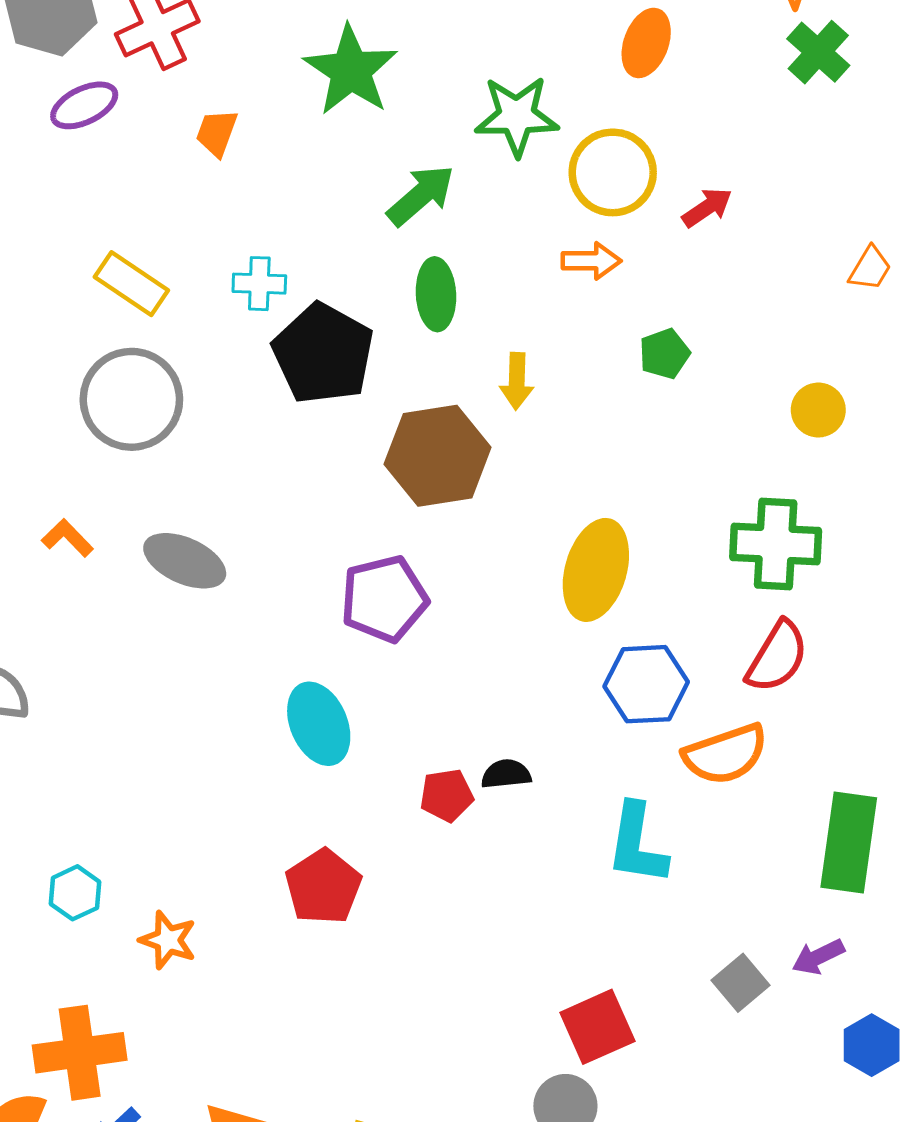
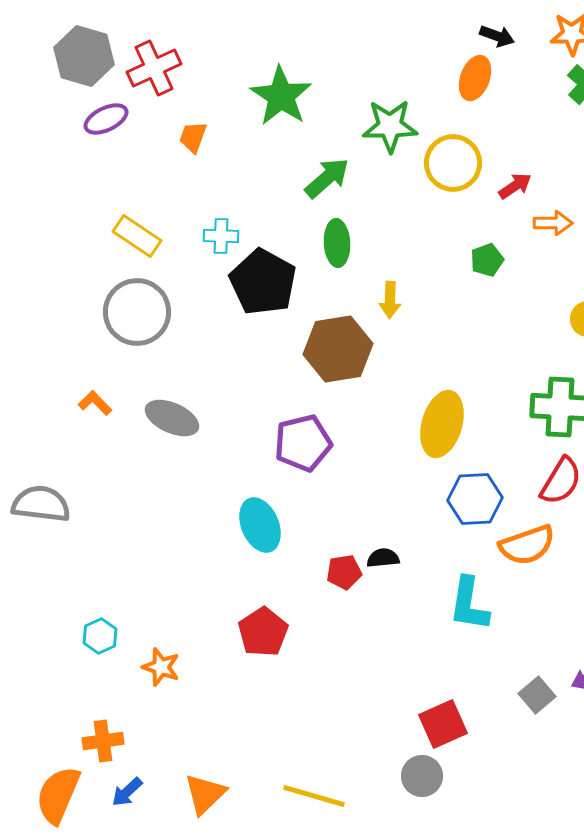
orange arrow: (591, 261) -> (553, 223), moved
green pentagon: (664, 354) -> (487, 260), moved
orange cross: (80, 1053) -> (103, 741), size x0.7

